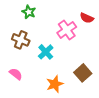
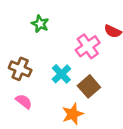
brown cross: (21, 40) -> (20, 69), moved
brown square: (83, 73) -> (89, 86), moved

